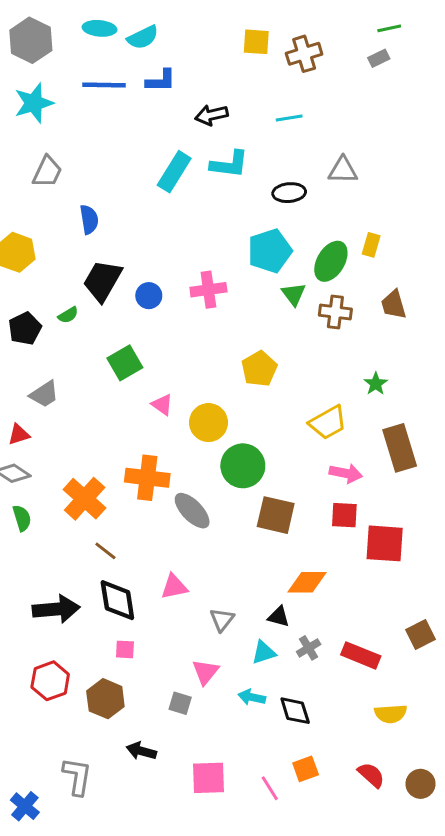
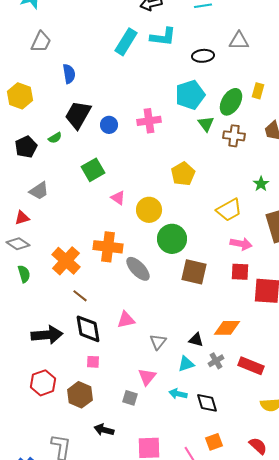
orange diamond: (307, 582) -> (227, 328), moved

